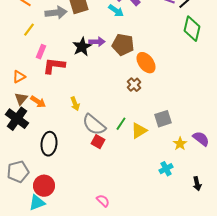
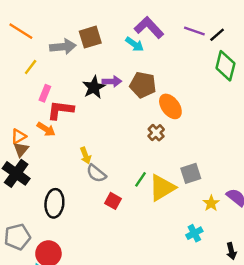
orange triangle: (19, 77) -> (19, 136), moved
orange arrow: (38, 102) -> (46, 129), moved
gray semicircle: (94, 125) -> (96, 173), moved, size x0.7
yellow triangle: (139, 131) -> (162, 188), size x1.4

